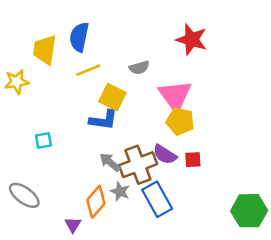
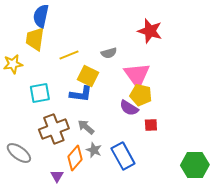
blue semicircle: (79, 37) -> (41, 16), moved
cyan square: (43, 140) -> (40, 93), moved, size x1.5
purple semicircle: (165, 154) -> (129, 108), moved
brown cross: (138, 165) -> (54, 129), moved

